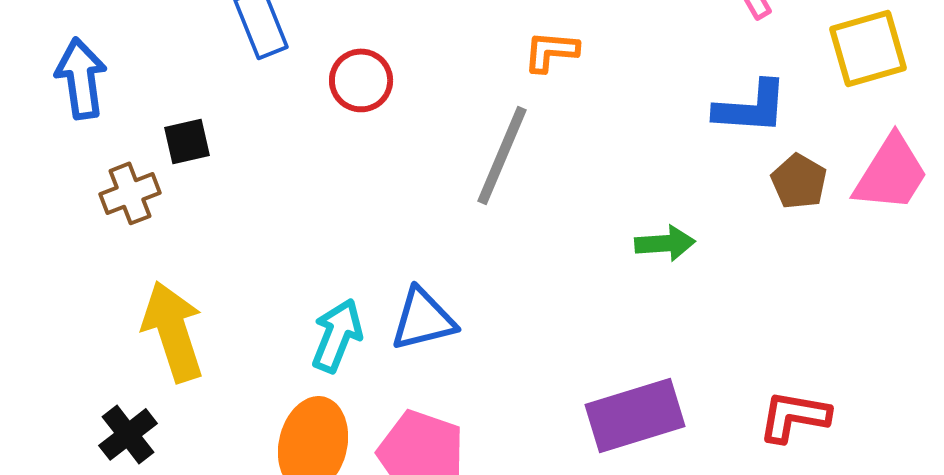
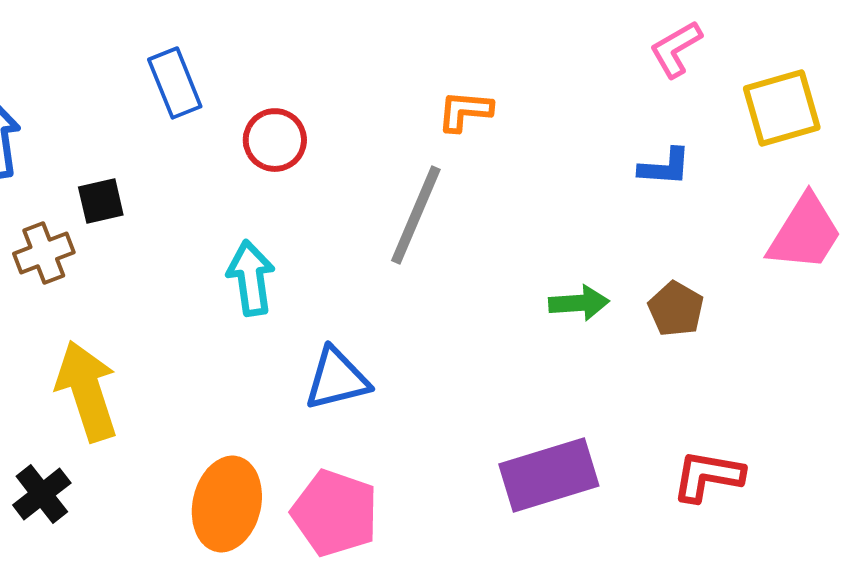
blue L-shape: (751, 107) -> (665, 167), size x0.7
brown pentagon: (799, 181) -> (676, 309), moved
cyan arrow: (337, 335) -> (251, 278), moved, turned -30

